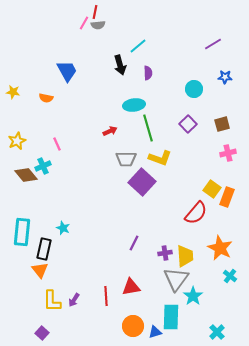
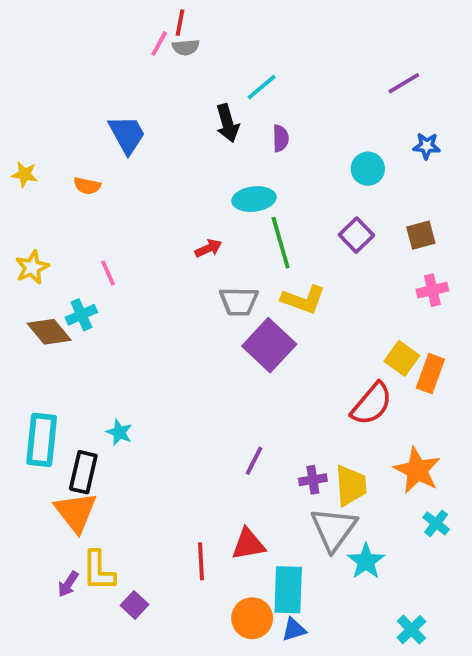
orange triangle: (40, 270) -> (76, 512), size x1.4
purple arrow: (74, 300) -> (68, 584), moved
cyan rectangle: (171, 317) -> (288, 590), moved
purple square: (42, 333) -> (135, 605), moved

